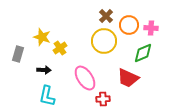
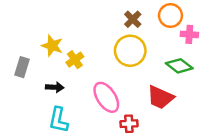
orange circle: (129, 25) -> (170, 16), moved
green diamond: (143, 53) -> (179, 66), turned 60

